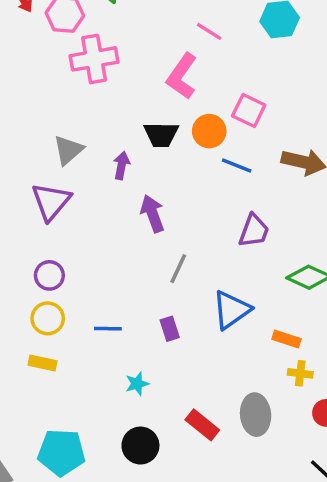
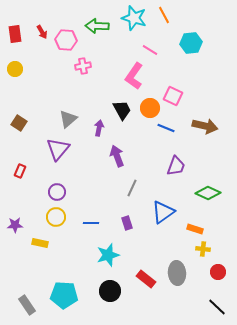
pink cross: (94, 59) -> (83, 66), size x0.6
black trapezoid: (161, 135) -> (122, 110), turned -120
yellow rectangle: (43, 363) -> (40, 243), moved
cyan star: (137, 384) -> (108, 255), size x1.6

